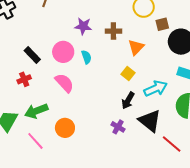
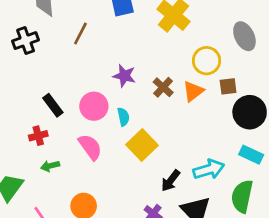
brown cross: (113, 31) -> (163, 87), turned 35
orange triangle: (136, 47) -> (193, 91), moved
yellow square: (128, 74) -> (142, 145), moved, size x1.6
green arrow: (36, 111) -> (50, 166), moved, size x0.6

